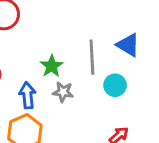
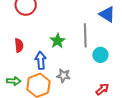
blue triangle: (128, 45) -> (107, 14), moved
gray star: (63, 92) -> (63, 76), moved

